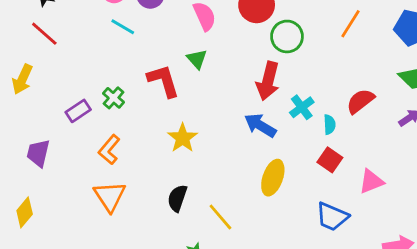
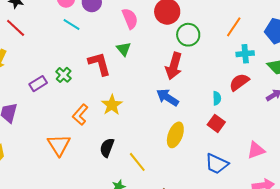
cyan cross: (302, 107) -> (245, 54), moved, turned 30
orange L-shape: (109, 150) -> (80, 115), moved
pink triangle: (371, 181) -> (256, 150), moved

